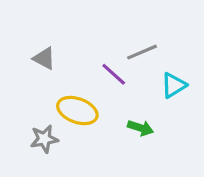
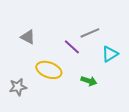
gray star: (44, 139) -> (18, 87), moved

